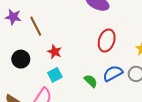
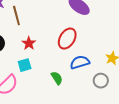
red ellipse: (107, 41) -> (67, 39), moved
blue semicircle: (113, 73) -> (80, 62), moved

